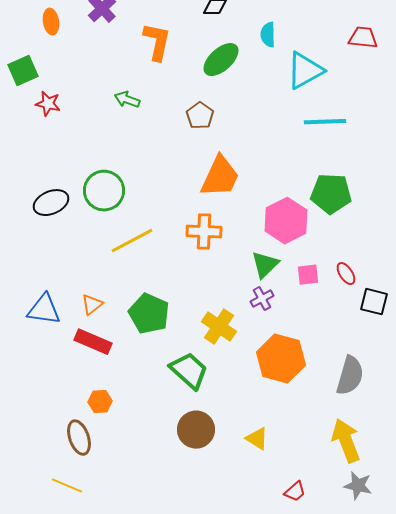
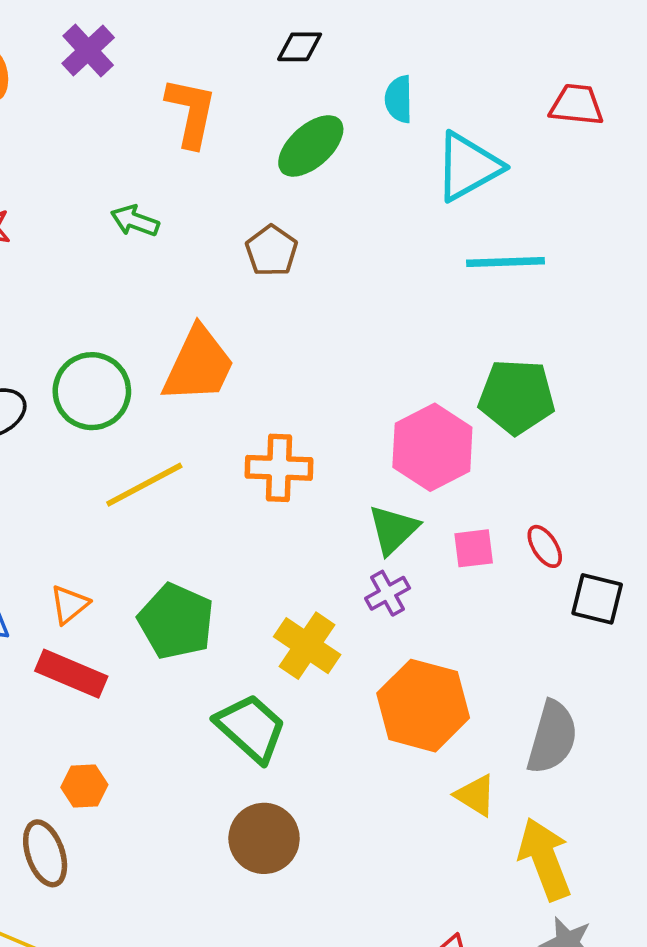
orange trapezoid: (220, 177) -> (199, 365), moved
yellow triangle: (257, 439) -> (475, 795), moved

